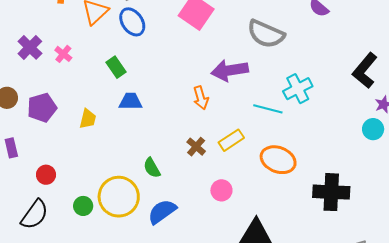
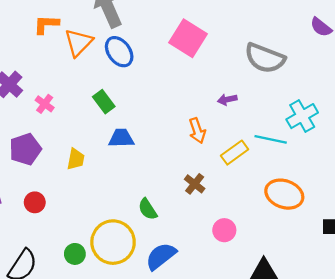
pink cross: (63, 54) -> (45, 104), moved
purple arrow: (230, 70) -> (227, 100), size x0.5
yellow rectangle: (231, 140) -> (235, 153), moved
red circle: (46, 175) -> (35, 202), moved

